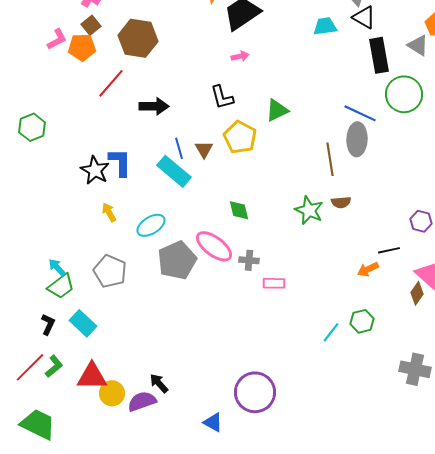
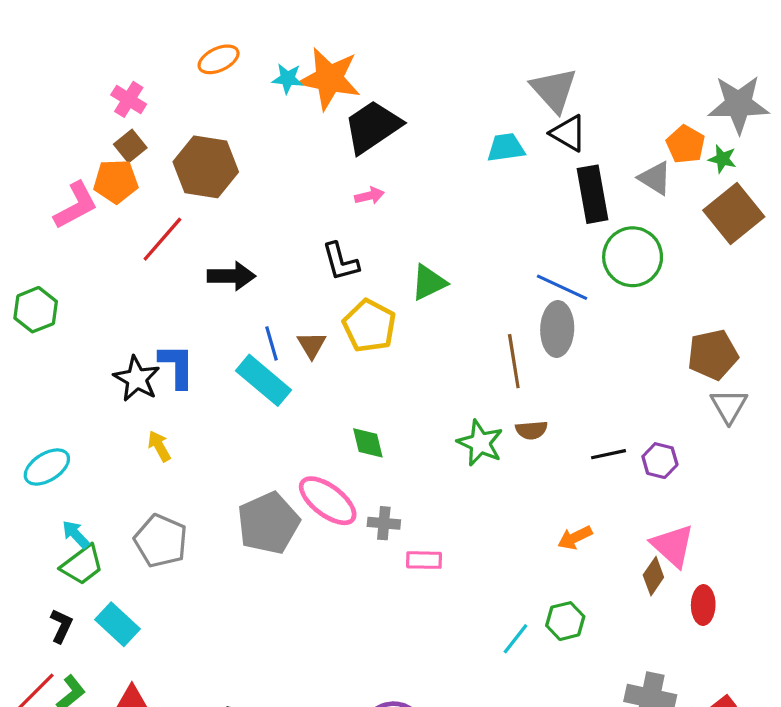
pink L-shape: (57, 39) -> (76, 205), moved, size x1.4
cyan ellipse: (151, 225) -> (47, 467), moved
black line: (389, 250) -> (609, 454), moved

